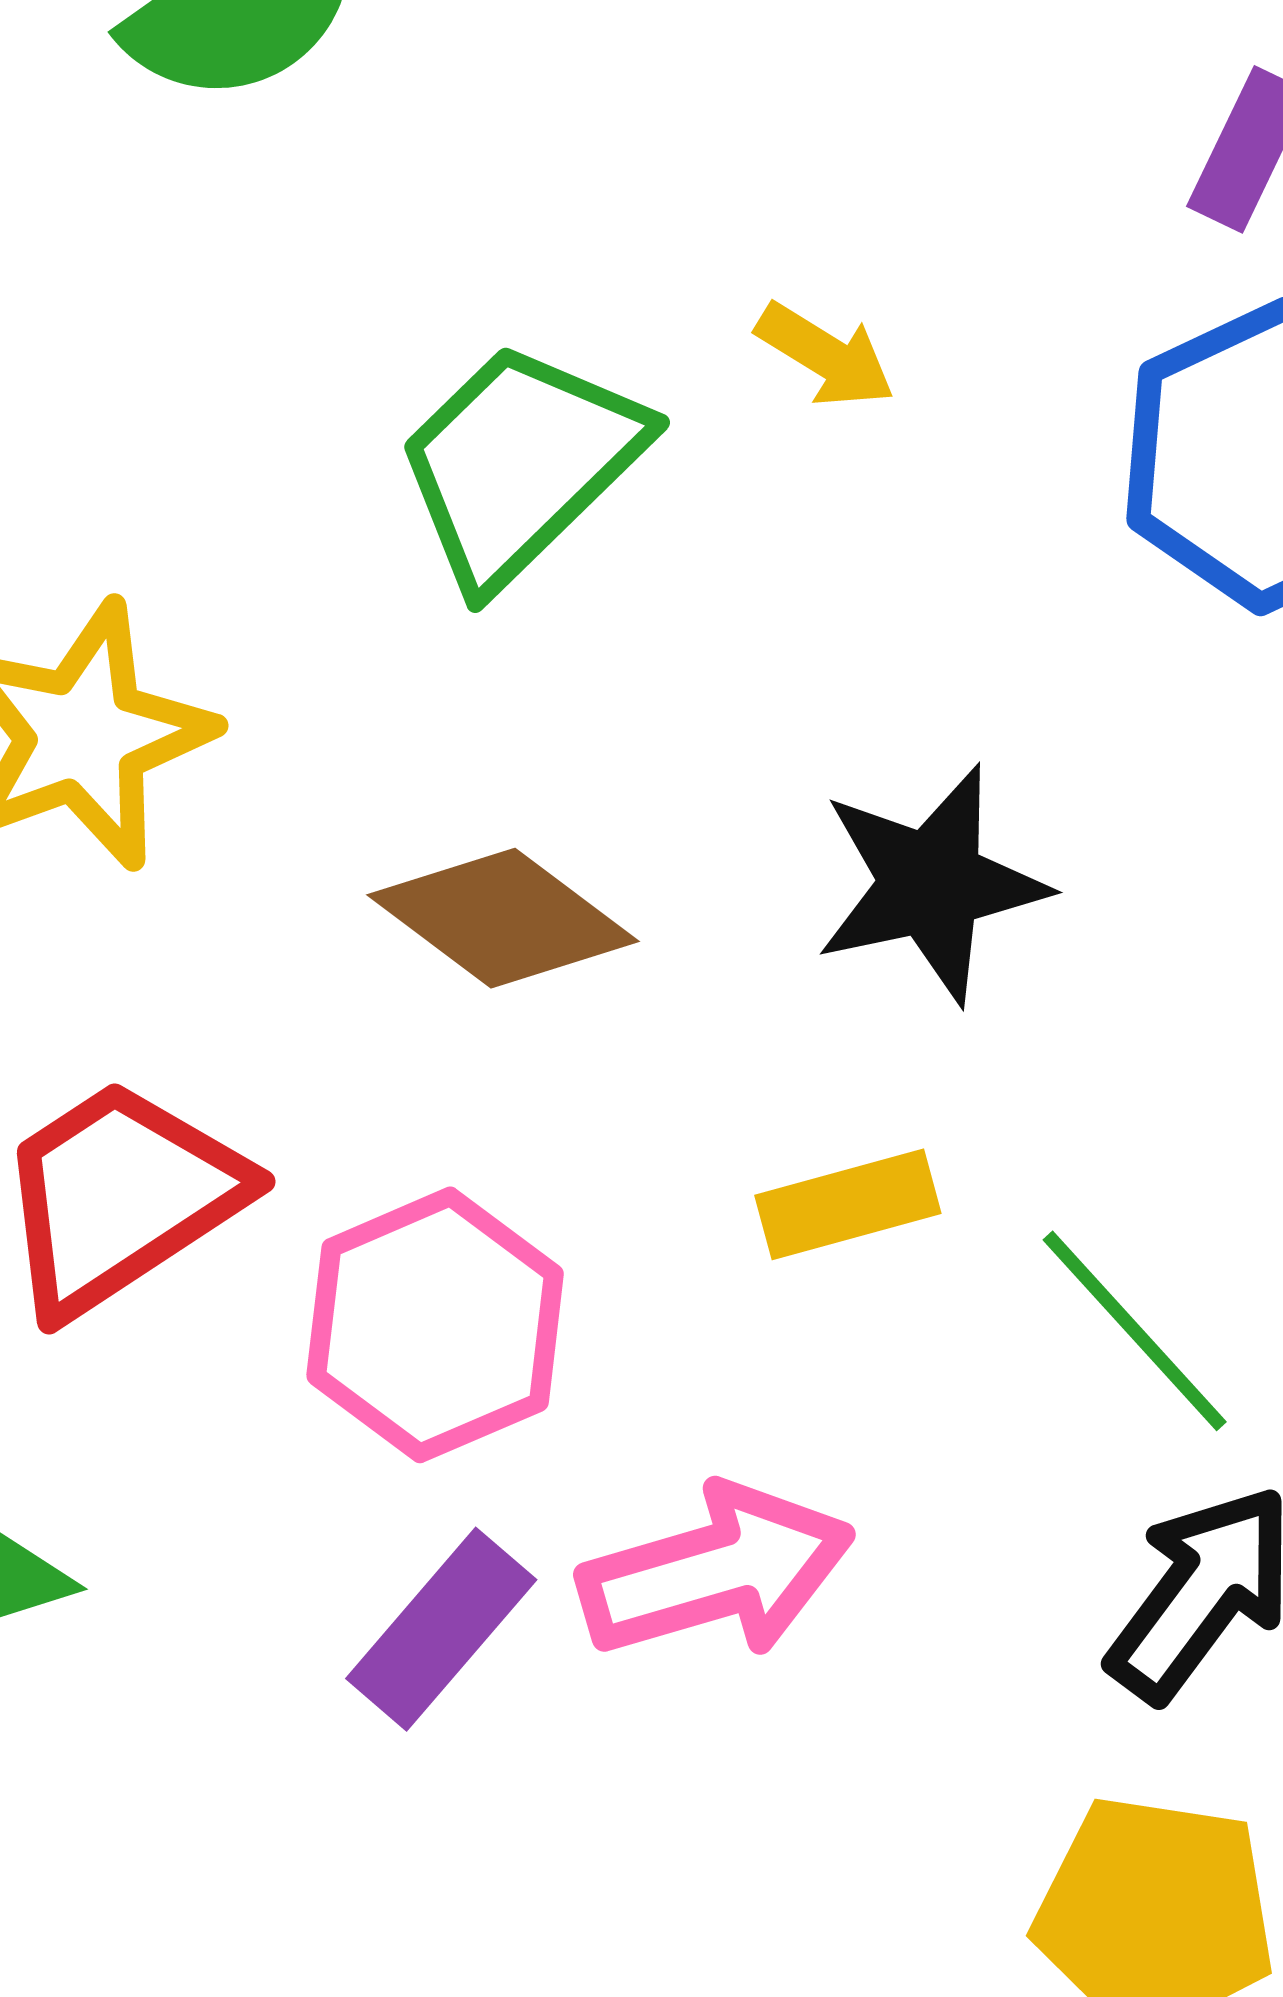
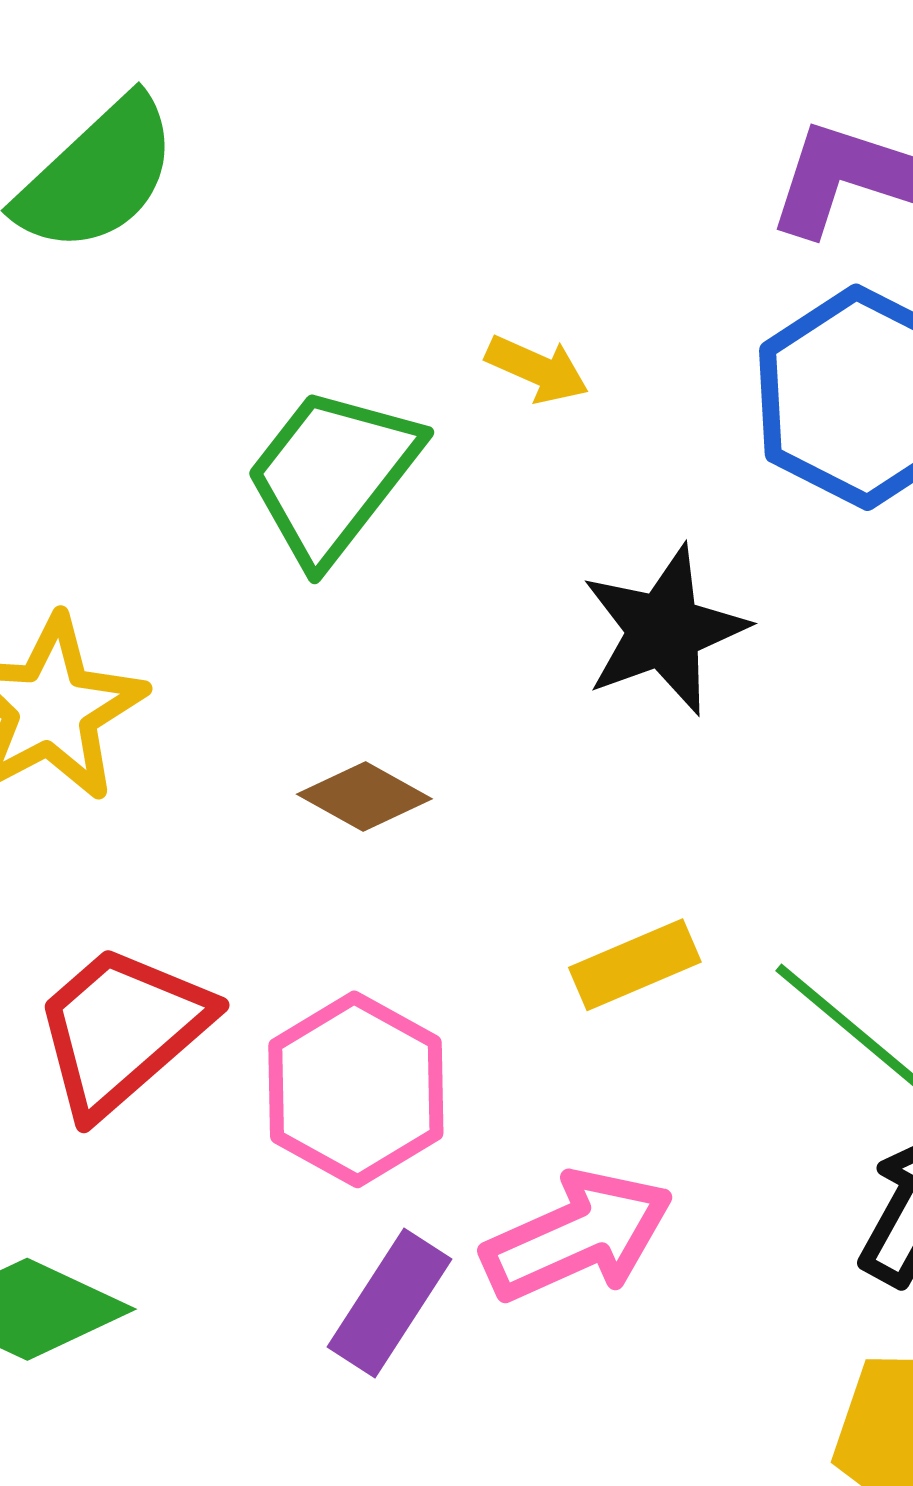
black star: (931, 884) -> (664, 630), moved
brown diamond: (503, 918) -> (364, 796), size x0.7

